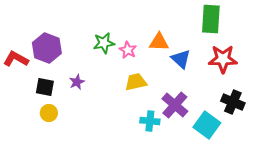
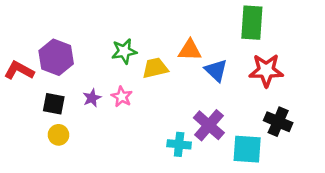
pink star: (128, 50) -> (122, 97), moved
yellow trapezoid: (136, 82) -> (155, 68), moved
cyan square: (207, 125) -> (247, 149), turned -32

